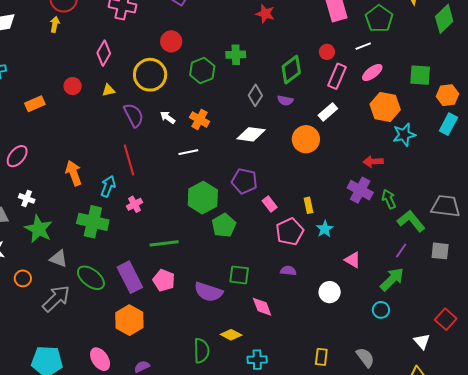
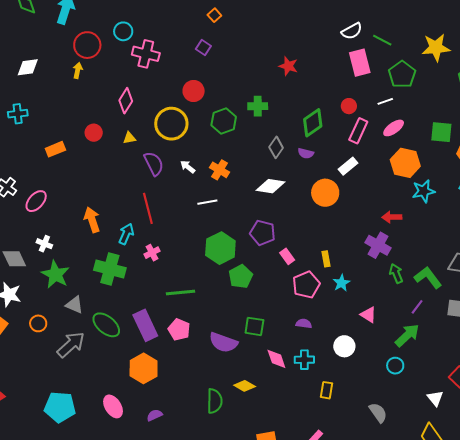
green arrow: (389, 199) -> (396, 273), moved
yellow rectangle: (321, 357) -> (326, 390), moved
cyan cross: (257, 360) -> (304, 360), moved

